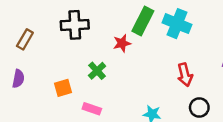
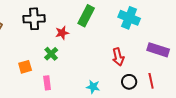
cyan cross: (177, 24) -> (129, 18), moved
red star: (122, 43) -> (62, 33), moved
pink rectangle: (92, 109) -> (47, 83), turned 64

